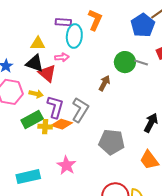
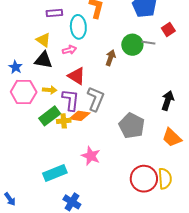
purple rectangle: (63, 22) -> (54, 13), moved
yellow triangle: (38, 44) -> (43, 40), turned 42
red triangle: (47, 73) -> (77, 76), moved
brown arrow: (104, 83) -> (110, 58), moved
gray pentagon: (112, 142) -> (132, 126), turned 30

